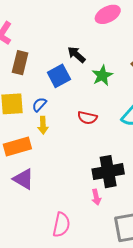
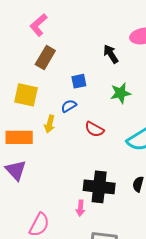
black arrow: (76, 55) -> (111, 54), moved
blue square: (59, 76) -> (79, 81), size x0.7
blue semicircle: (39, 104) -> (69, 106), moved

